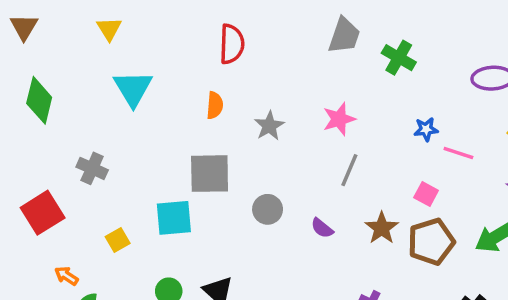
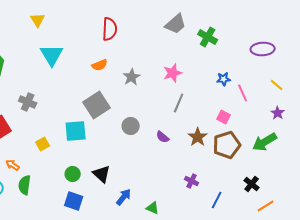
gray trapezoid: (344, 36) -> (176, 24), turned 30
orange semicircle: (215, 105) -> (100, 65), turned 63
pink line: (458, 153) -> (243, 93), turned 48
gray square: (210, 174) -> (97, 105), turned -32

